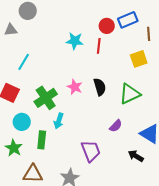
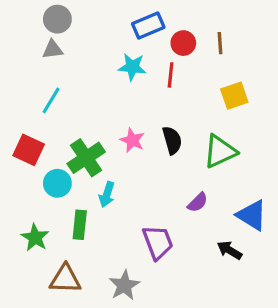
blue rectangle: (128, 20) -> (148, 26), moved
gray triangle: (11, 30) -> (53, 49), moved
brown line: (149, 34) -> (220, 43), moved
cyan circle: (22, 122) -> (57, 183), moved

